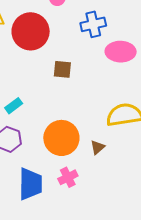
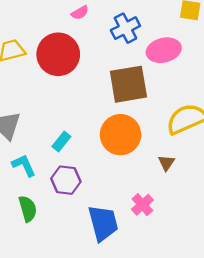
brown square: (62, 69) -> (128, 84), moved, size x1.8
orange circle: (61, 138) -> (120, 135), moved

